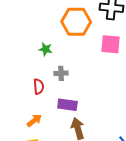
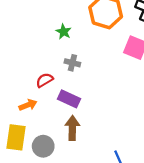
red semicircle: (39, 87) -> (45, 80), moved, turned -133

